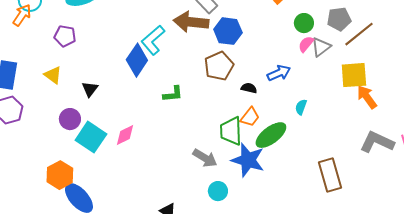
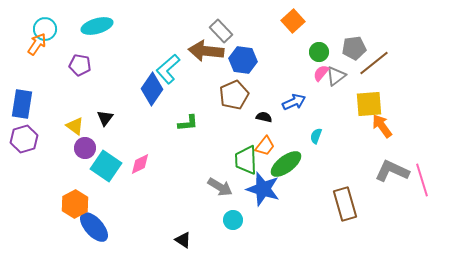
yellow triangle: (53, 75) -> (75, 126), moved

